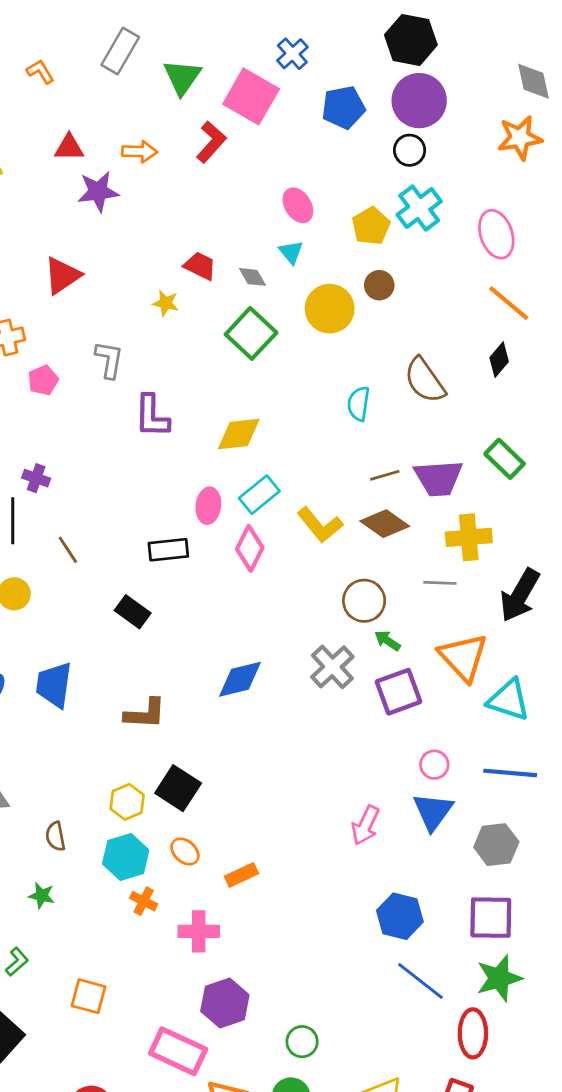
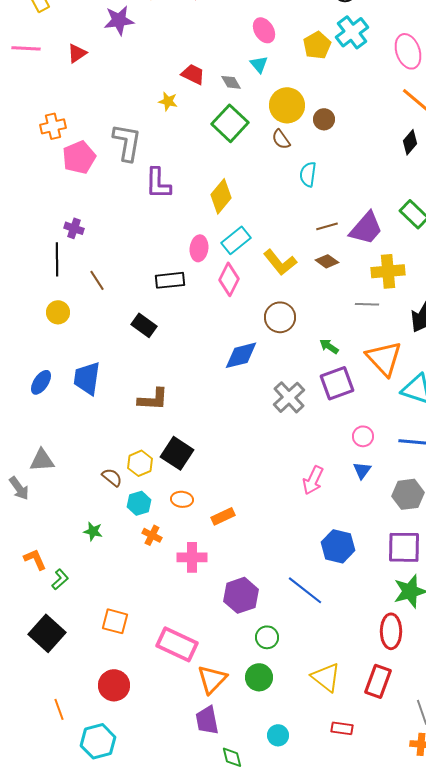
red triangle: (62, 276) -> (77, 53), moved, size x0.7
brown circle: (379, 285) -> (324, 119), moved
gray L-shape: (109, 360) -> (127, 142), size x1.4
pink pentagon: (43, 380) -> (79, 157), size x1.5
brown semicircle: (425, 380) -> (281, 139), moved, size x0.6
yellow diamond: (239, 434) -> (221, 196), turned -44
purple trapezoid: (438, 478) -> (366, 228), turned -45
brown diamond: (385, 524) -> (327, 261), size x0.7
brown circle: (364, 601) -> (280, 317), moved
gray cross: (332, 667) -> (289, 397), moved
blue diamond: (240, 679) -> (241, 355), moved
blue triangle: (433, 812) -> (362, 470), size x0.6
brown semicircle: (55, 836) -> (112, 477), moved, turned 140
orange ellipse: (185, 851) -> (182, 499), turned -35
cyan hexagon: (126, 857) -> (139, 503), size x0.7
green star: (42, 896) -> (93, 531), moved
blue line: (421, 981) -> (305, 590), moved
orange square: (89, 996) -> (115, 621), moved
purple hexagon: (225, 1003) -> (241, 595), moved

